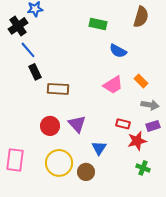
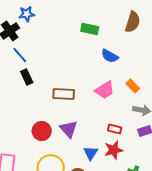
brown rectangle: (58, 89) -> (64, 94), moved
red star: (137, 141) -> (114, 150), moved

